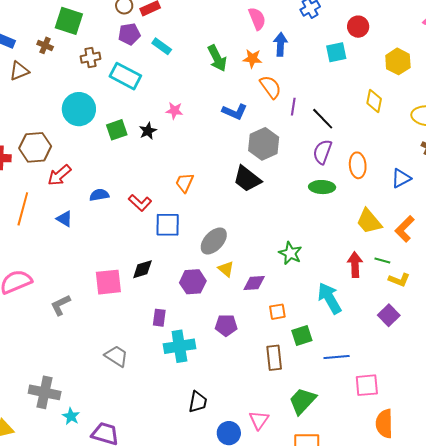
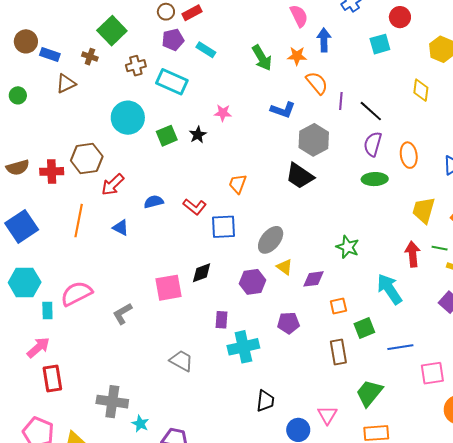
green square: (69, 21) -> (112, 31), turned 32
yellow trapezoid: (369, 221) -> (424, 210), turned 60

